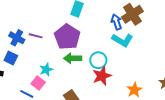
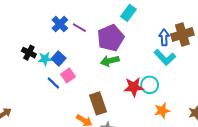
blue square: (11, 58) -> (59, 58), moved
green arrow: (73, 58) -> (110, 61), turned -30
cyan circle: (98, 60) -> (150, 85), moved
cyan star: (46, 70) -> (45, 59), moved

